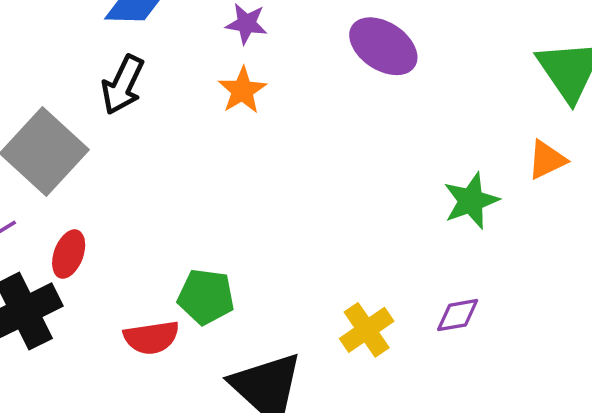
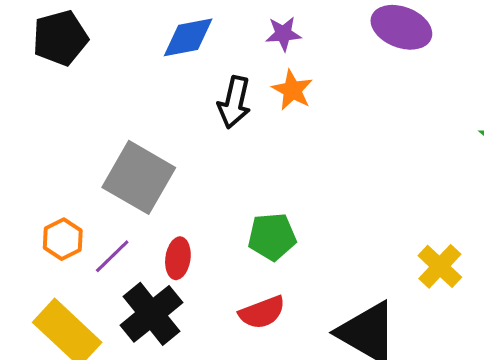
black arrow: (123, 85) -> (234, 102), moved
green pentagon: (206, 297) -> (272, 237), moved

